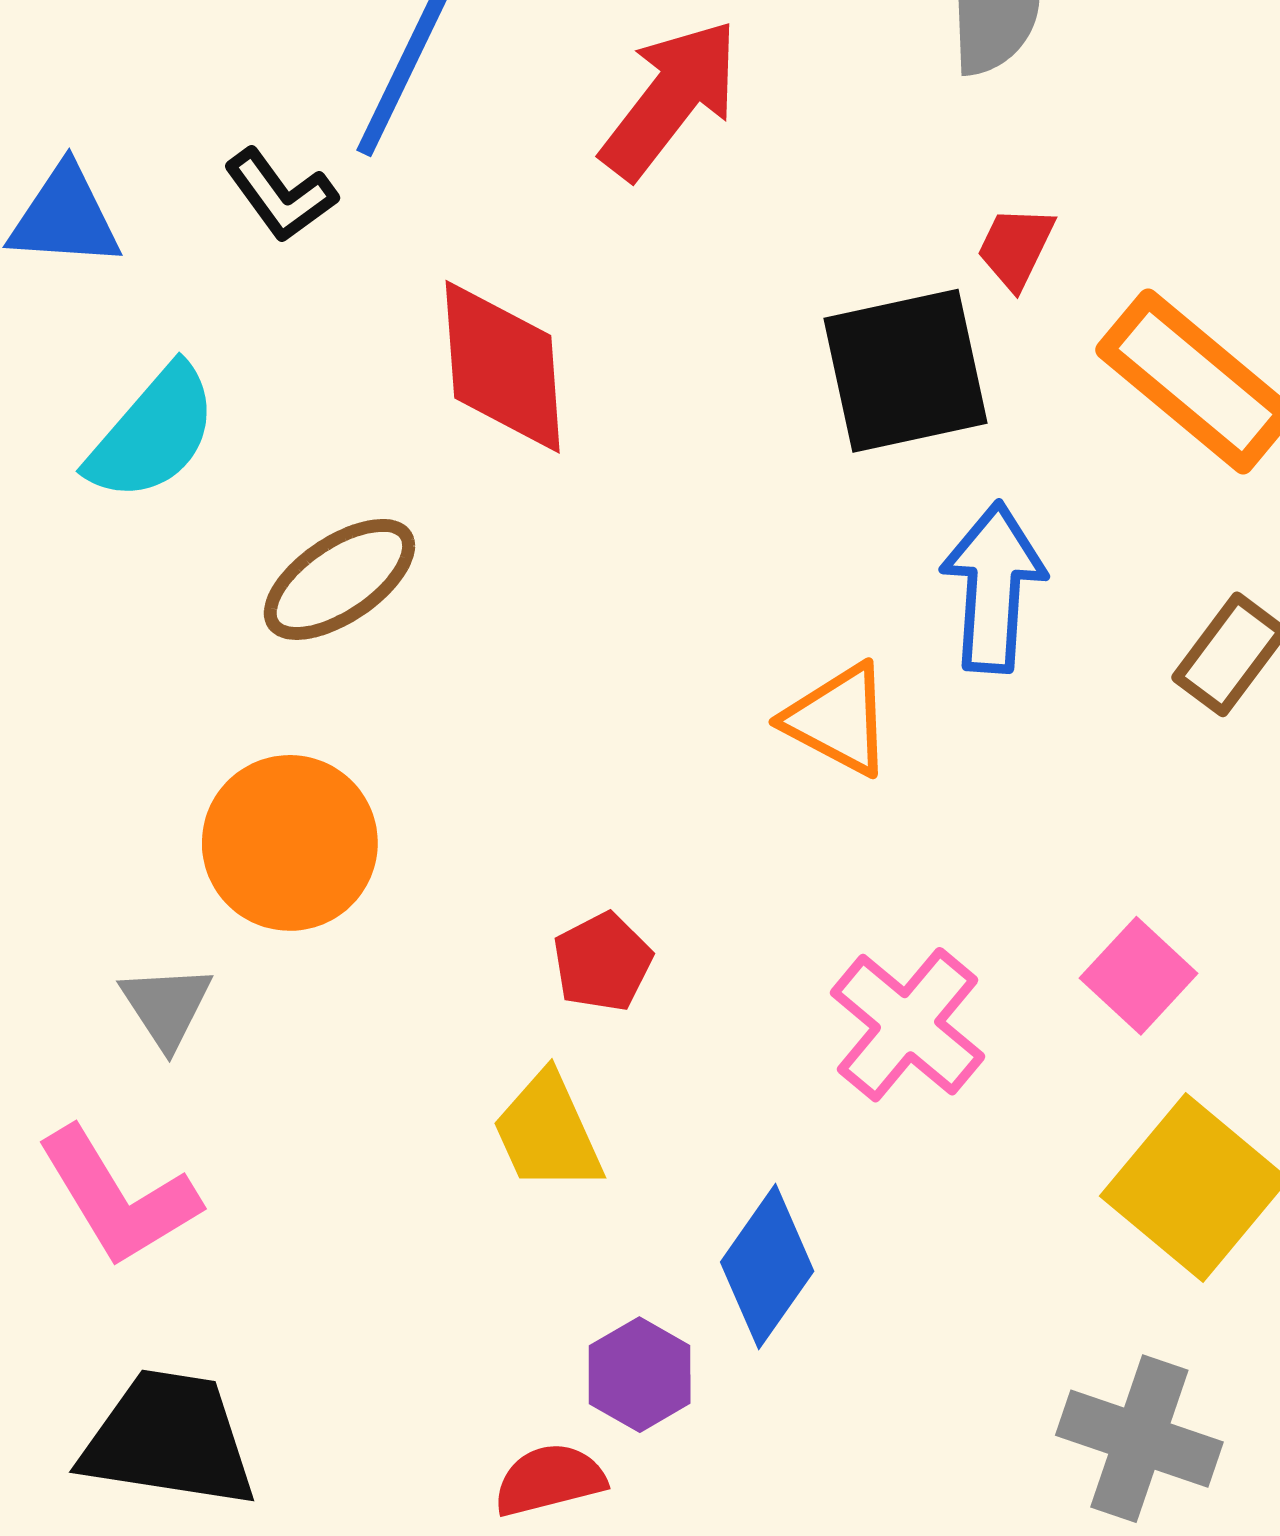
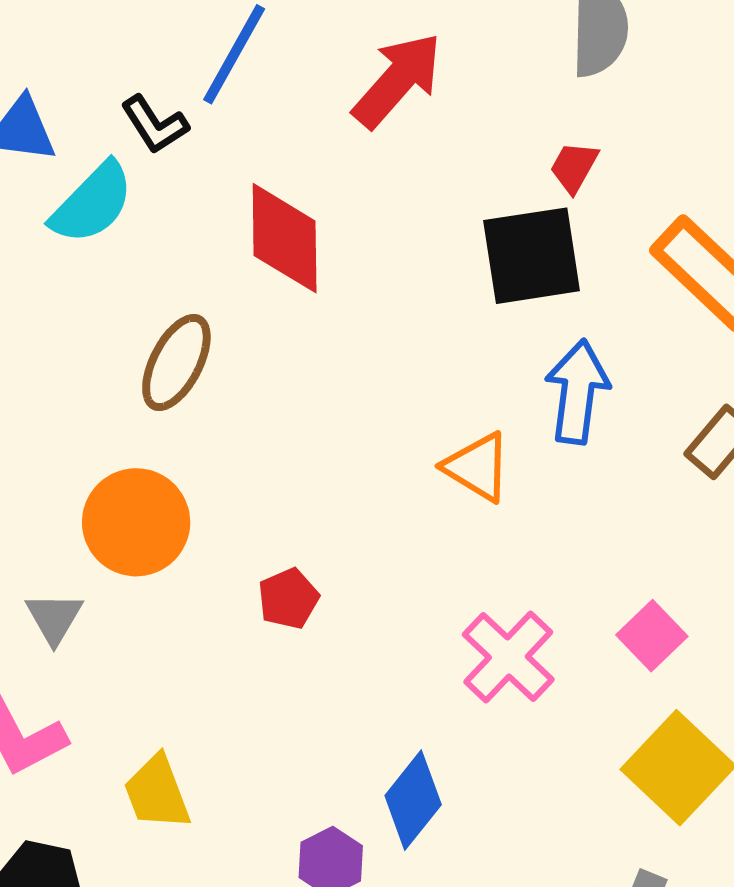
red trapezoid: (1016, 247) -> (574, 167), moved
cyan semicircle: (153, 433) -> (92, 203), moved
brown ellipse: (339, 579) -> (176, 362), turned -32
red pentagon: (602, 962) -> (288, 599), moved
yellow trapezoid: (548, 1132) -> (157, 793), moved

